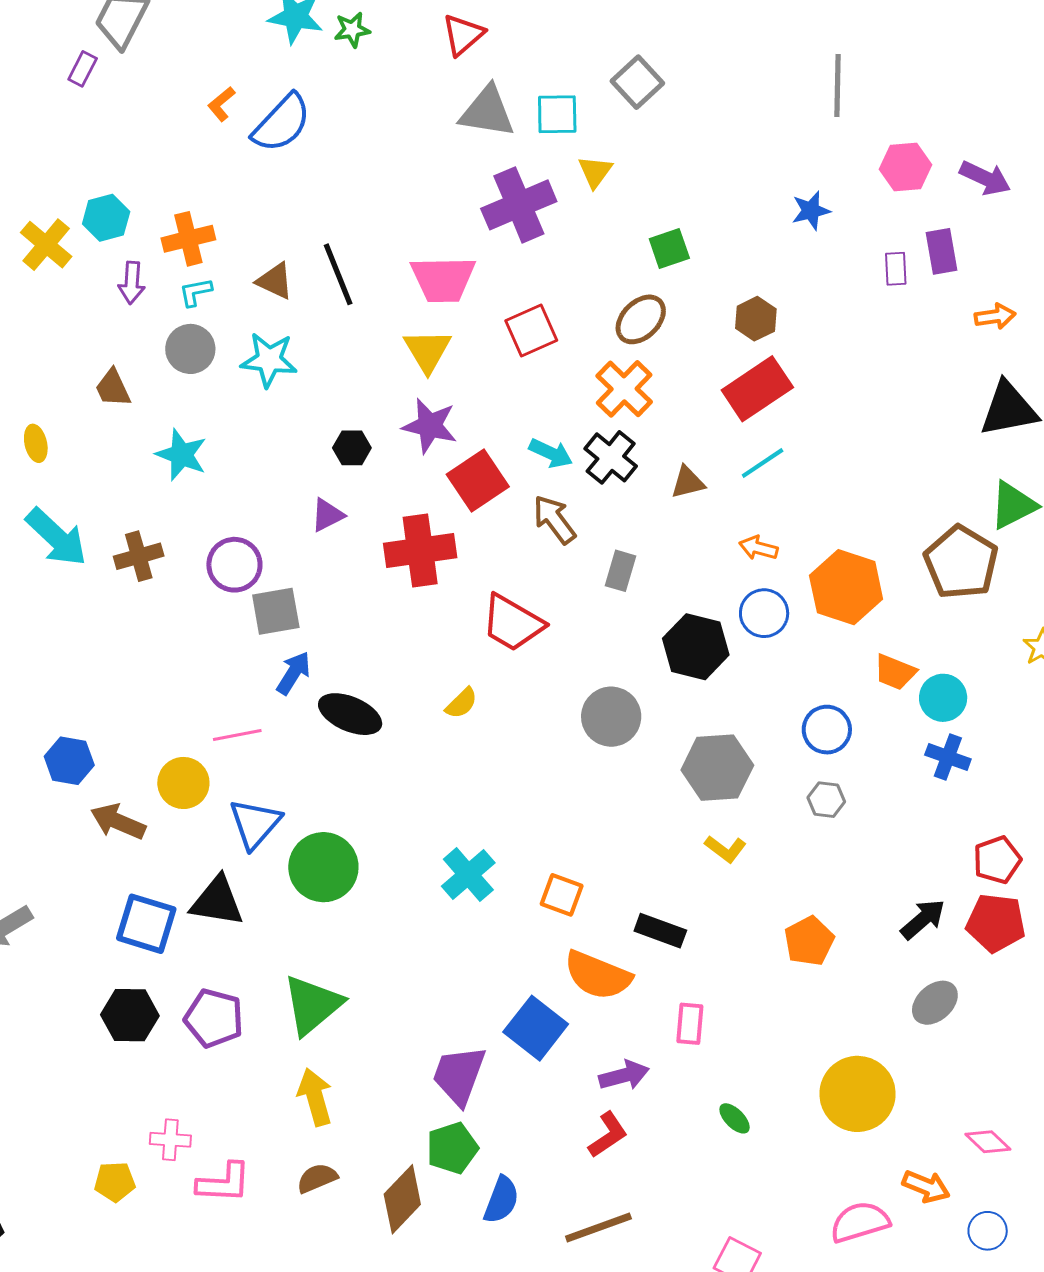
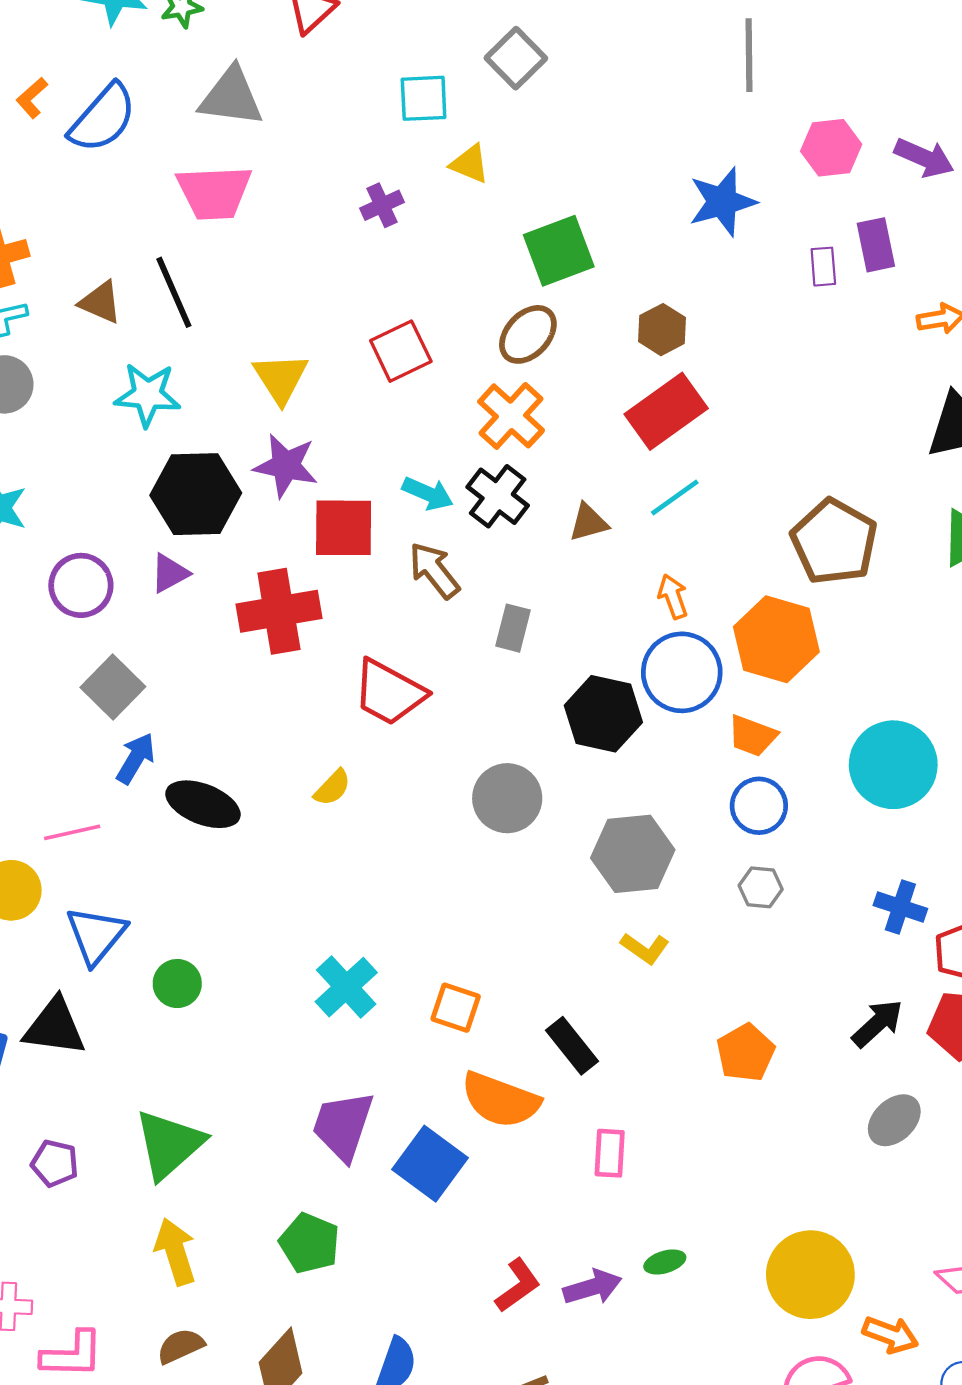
gray triangle: (487, 112) -> (231, 97), moved
yellow triangle: (595, 172) -> (470, 164), turned -42
purple cross: (519, 205) -> (382, 205), size x0.5
blue star: (811, 211) -> (722, 202), size x1.5
green square: (669, 248) -> (559, 251), size x1.5
pink trapezoid: (443, 279) -> (214, 192), moved
cyan star: (269, 360) -> (148, 395), moved
black hexagon: (352, 448) -> (196, 494), size x2.0
red square: (478, 481) -> (344, 528), turned 36
orange arrow: (758, 548) -> (673, 597), turned 57
brown pentagon: (961, 562) -> (834, 542), moved
purple circle: (234, 565) -> (81, 585), moved
gray square: (276, 611) -> (113, 687), turned -34
blue circle: (764, 613) -> (682, 672), size x1.4
orange trapezoid: (895, 672) -> (752, 736), moved
cyan circle: (943, 698) -> (893, 765), size x1.6
blue cross: (948, 757) -> (900, 907), moved
green circle: (323, 867) -> (177, 984), size x0.6
black rectangle: (660, 931) -> (572, 1046), turned 33
purple pentagon: (214, 1018) -> (55, 1163), size x0.7
purple trapezoid: (459, 1075) -> (343, 1126), moved
purple arrow: (624, 1075) -> (592, 1287), moved
yellow circle: (857, 1094) -> (810, 1275), moved
green ellipse: (735, 1118) -> (665, 1262), turned -60
green pentagon: (452, 1148) -> (309, 1243), moved, turned -30

